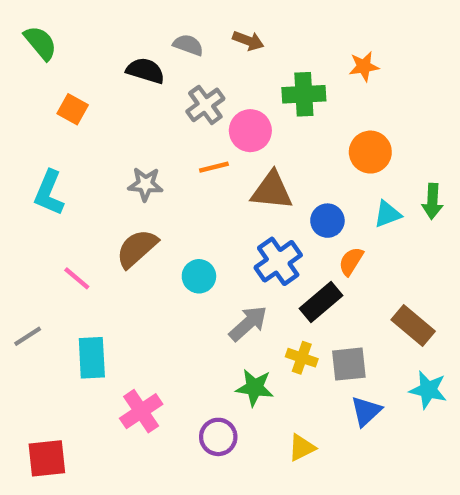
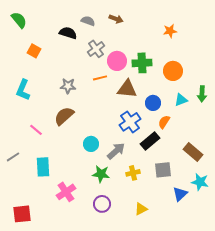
green cross: (304, 94) -> (142, 63), moved
cyan circle: (199, 276) -> (91, 144), moved
yellow cross: (302, 358) -> (133, 173), moved, turned -32
green star: (255, 388) -> (101, 174), moved
blue triangle: (366, 411) -> (180, 194), moved

